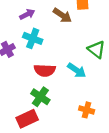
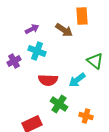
cyan arrow: (77, 70) -> (77, 80), turned 108
green cross: (40, 97) -> (59, 104), moved

